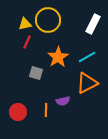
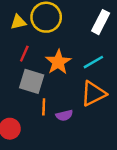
red line: (27, 42) -> (24, 54), moved
gray square: (36, 73) -> (32, 81), size x1.5
orange line: (46, 110) -> (44, 107), moved

